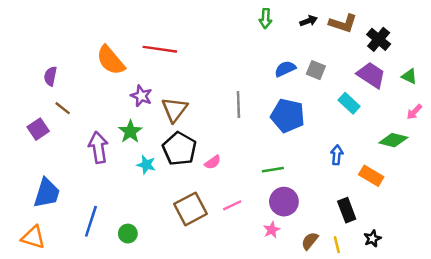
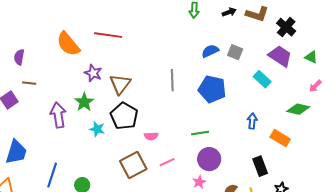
brown line: (63, 108) -> (29, 83), turned -32
pink semicircle: (213, 162) -> (151, 136), moved, turned 32

